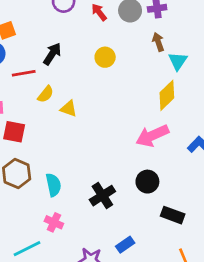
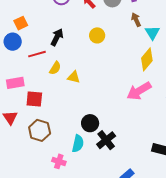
black circle: (147, 182) -> (90, 123), moved
cyan semicircle: (53, 185) -> (78, 144), moved, turned 30
pink cross: (54, 222) -> (59, 161), moved

